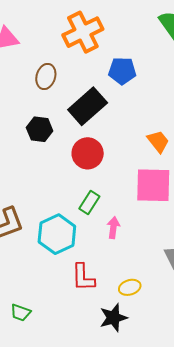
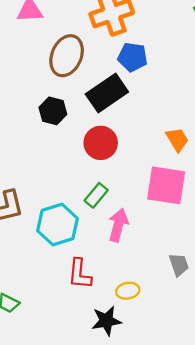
blue pentagon: (122, 71) -> (133, 57), moved
brown ellipse: (46, 76) -> (67, 56), size x1.5
pink arrow: (113, 228) -> (118, 225), size x1.4

